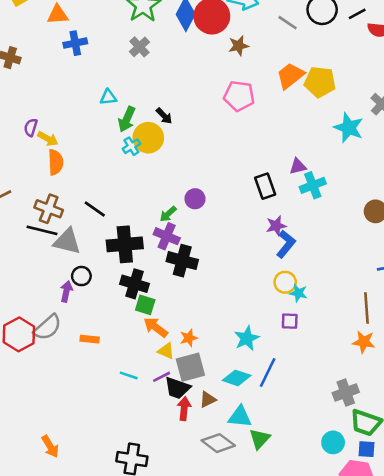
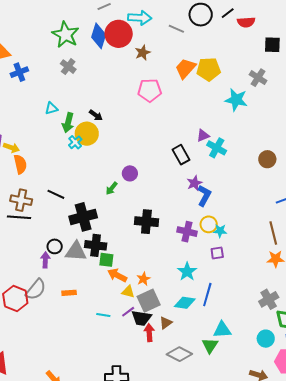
cyan cross: (313, 185) -> (217, 148), turned -30
purple cross: (167, 236) -> (187, 232), moved
gray triangle: (67, 241) -> (76, 251), moved
black cross: (182, 261) -> (146, 222), moved
cyan triangle: (240, 417) -> (222, 330), moved

